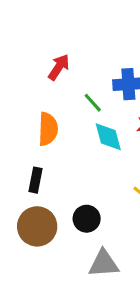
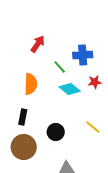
cyan diamond: (108, 137) -> (70, 89), turned -35
black circle: (87, 219) -> (56, 132), moved

